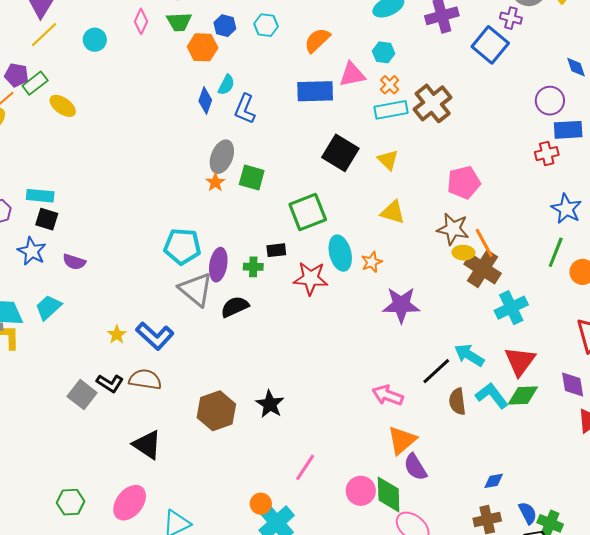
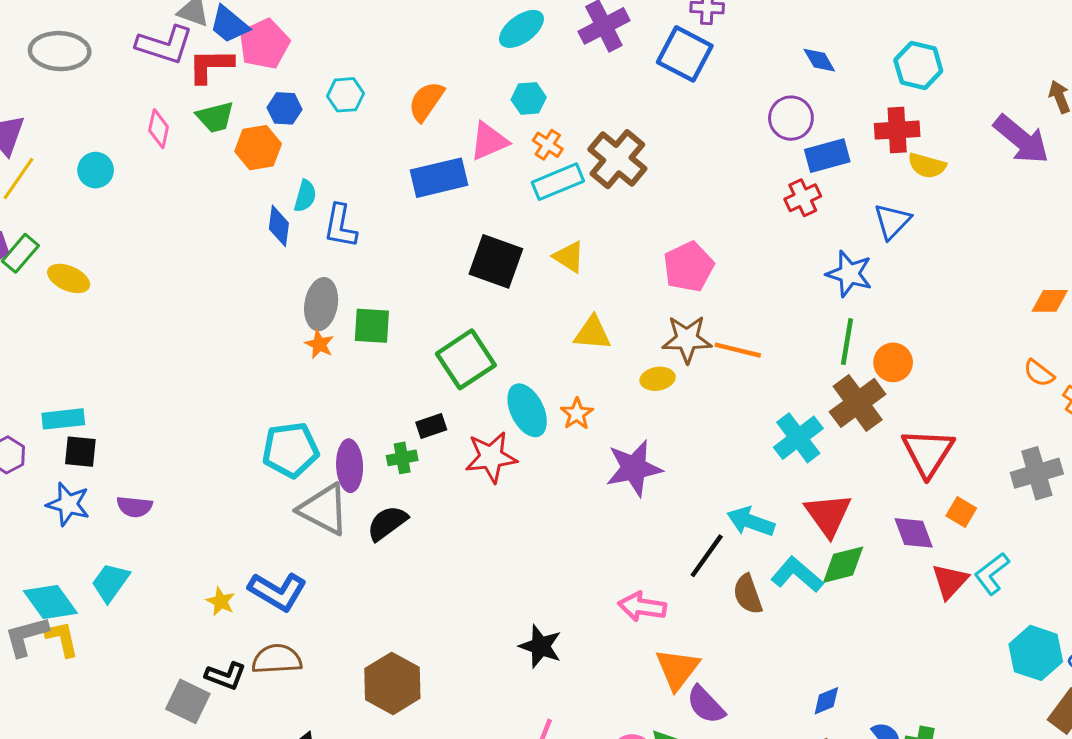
orange line: (484, 243) -> (738, 350), turned -36
yellow ellipse: (463, 253) -> (658, 379), moved
brown cross: (483, 269) -> (858, 403), moved, turned 33
black star: (270, 404) -> (540, 646), moved

